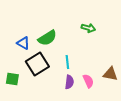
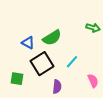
cyan line: (67, 62) -> (72, 62), turned 48
purple semicircle: (69, 82) -> (57, 87), moved

